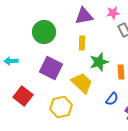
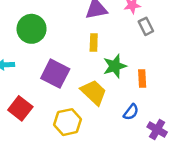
green circle: (44, 32) -> (32, 29), moved

